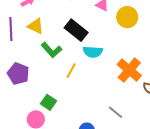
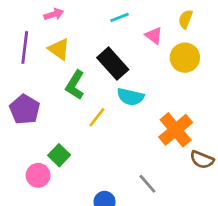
green L-shape: (52, 50) -> (75, 85), turned 65

